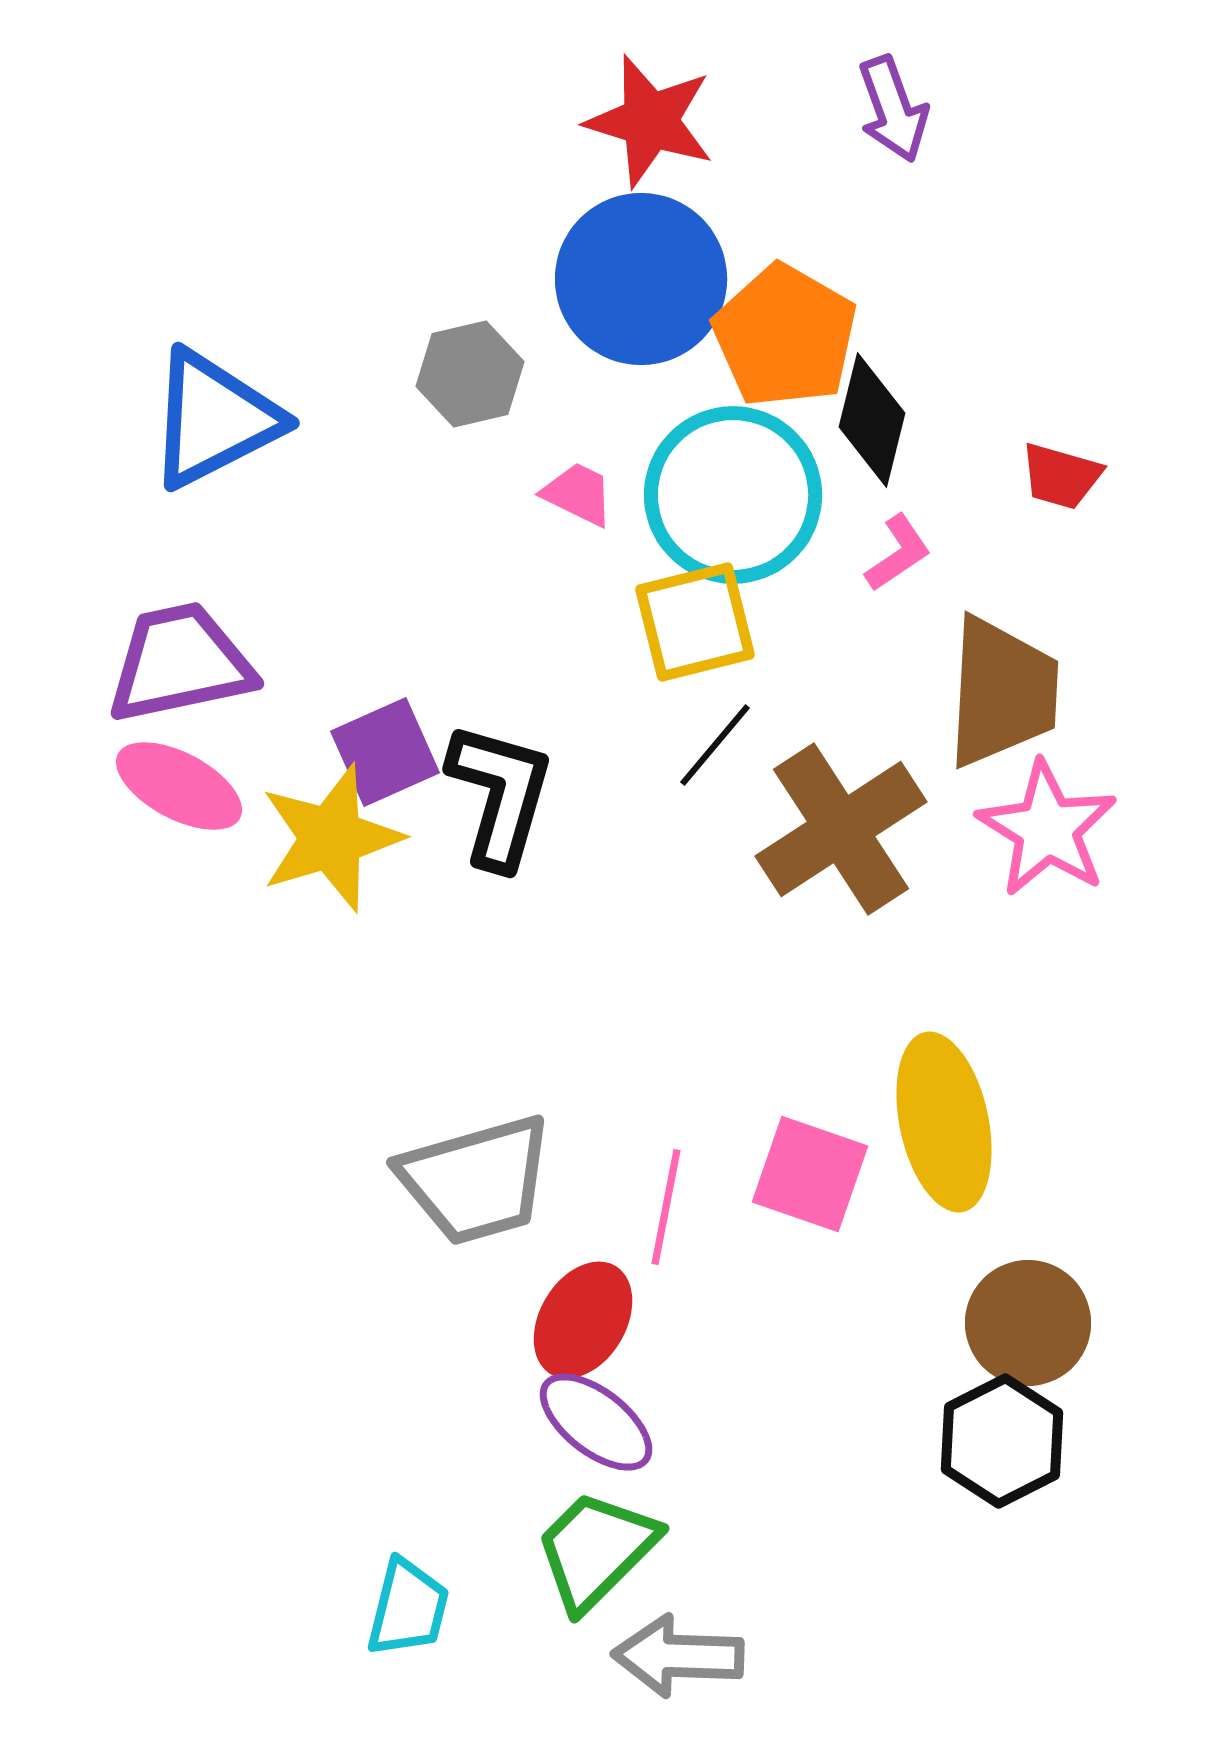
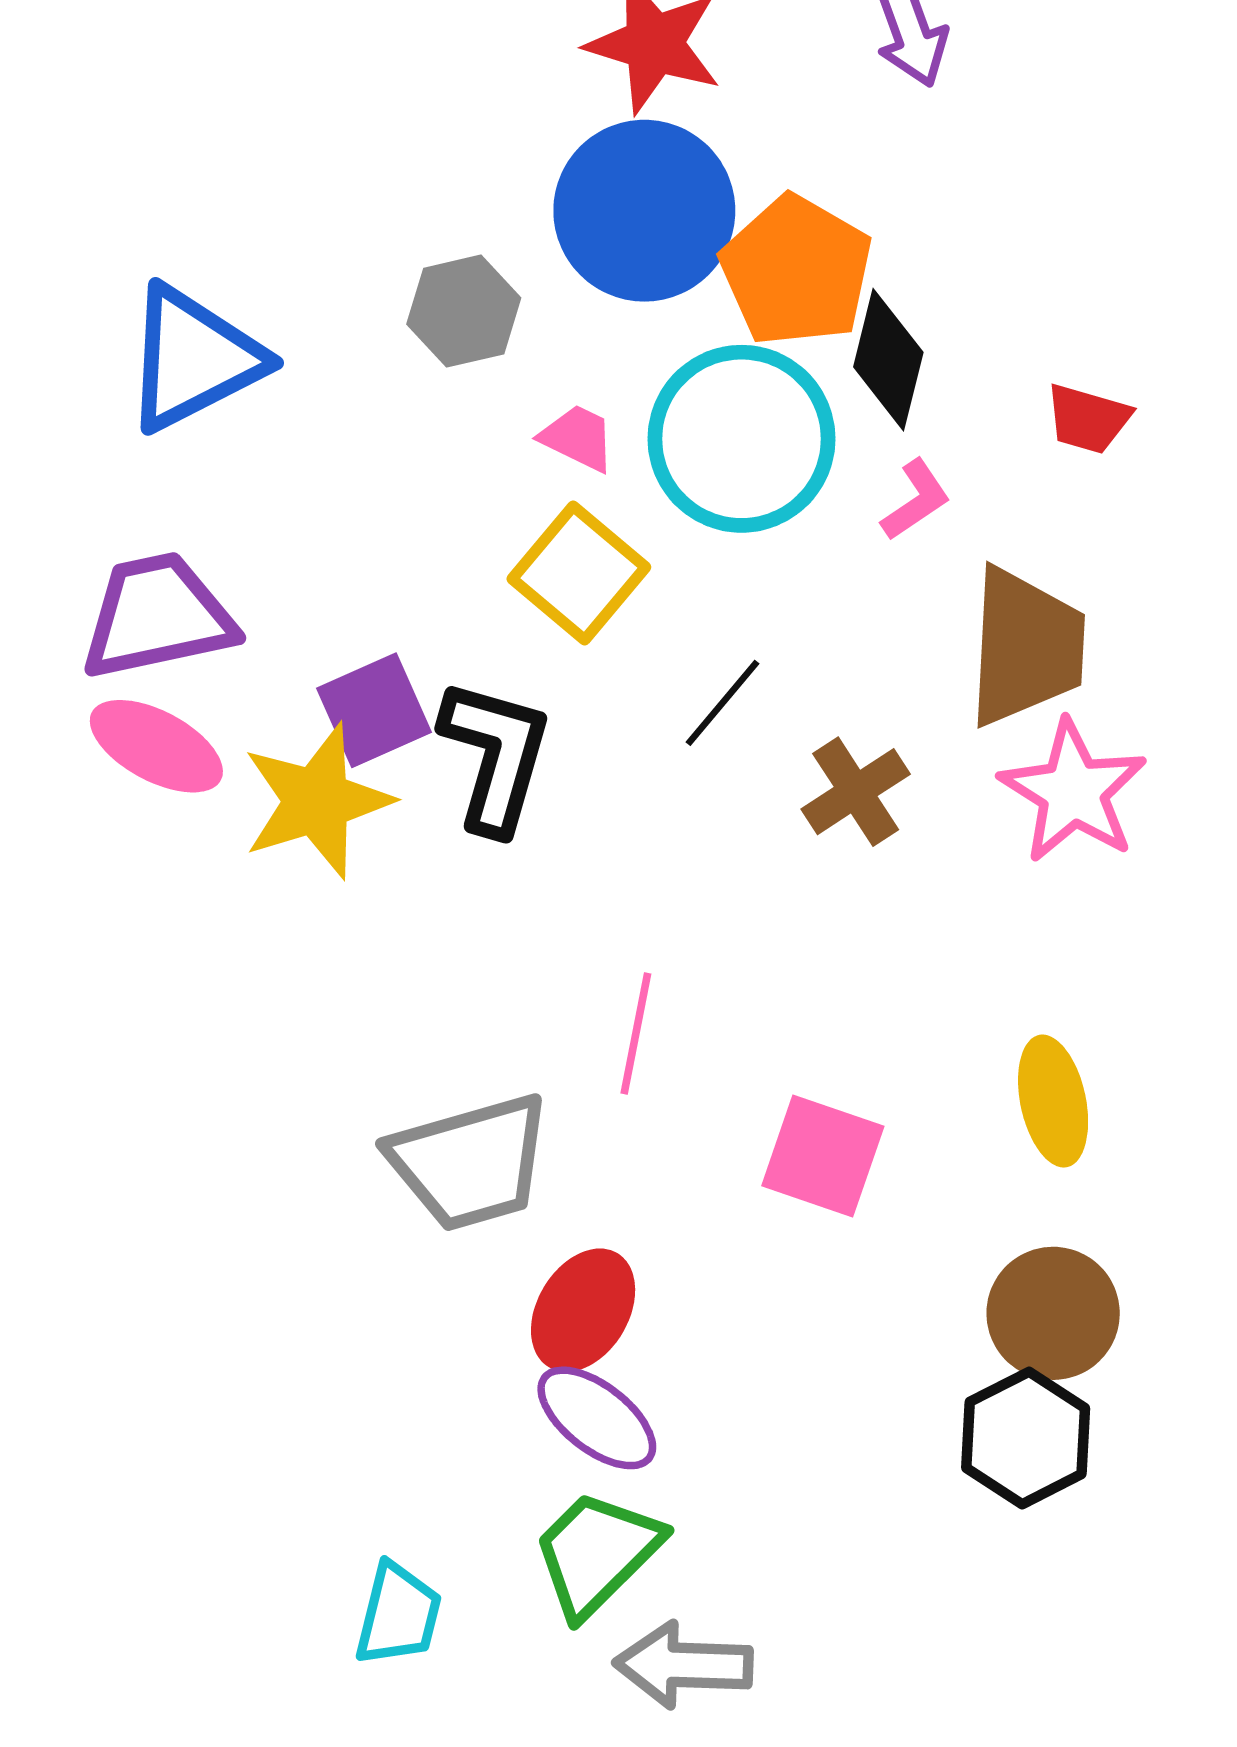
yellow square: (695, 622) -> (579, 573), moved, turned -36
brown cross: (841, 829) -> (856, 792), size x0.6
yellow ellipse: (944, 1122) -> (1053, 1101), moved, size x0.7
pink line: (666, 1207) -> (636, 1033), moved

